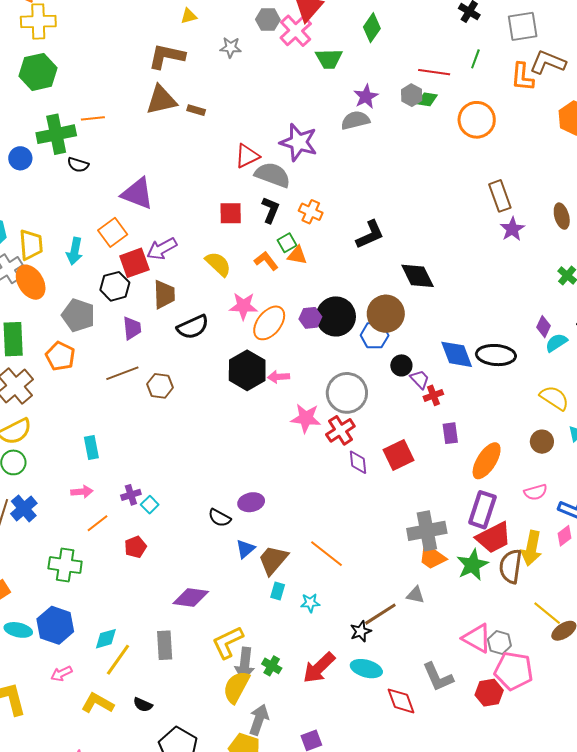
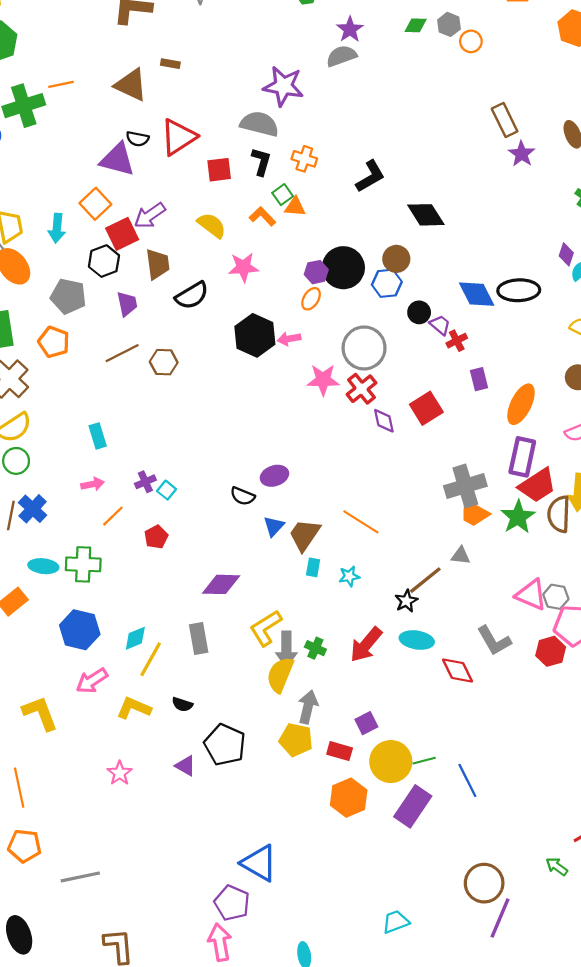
gray hexagon: (412, 95) -> (449, 24), moved
brown triangle: (161, 100) -> (131, 85), moved, turned 44
orange circle: (477, 120) -> (471, 41), size x0.6
red triangle: (247, 156) -> (178, 137), moved, size x1.4
black semicircle: (78, 165) -> (137, 139), moved
brown circle: (386, 314) -> (396, 259), size x0.7
orange ellipse: (269, 323) -> (311, 299), moved, size x0.6
cyan ellipse: (18, 630) -> (43, 566), moved
pink arrow: (61, 674) -> (92, 681), size x1.4

